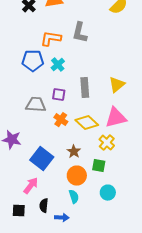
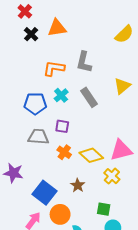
blue pentagon: (33, 61) -> (35, 104), moved
yellow triangle: (117, 85) -> (122, 86), moved
gray rectangle: (85, 88) -> (89, 97), moved, turned -30
green square: (99, 166) -> (104, 209), moved
orange circle: (77, 176) -> (60, 214), moved

